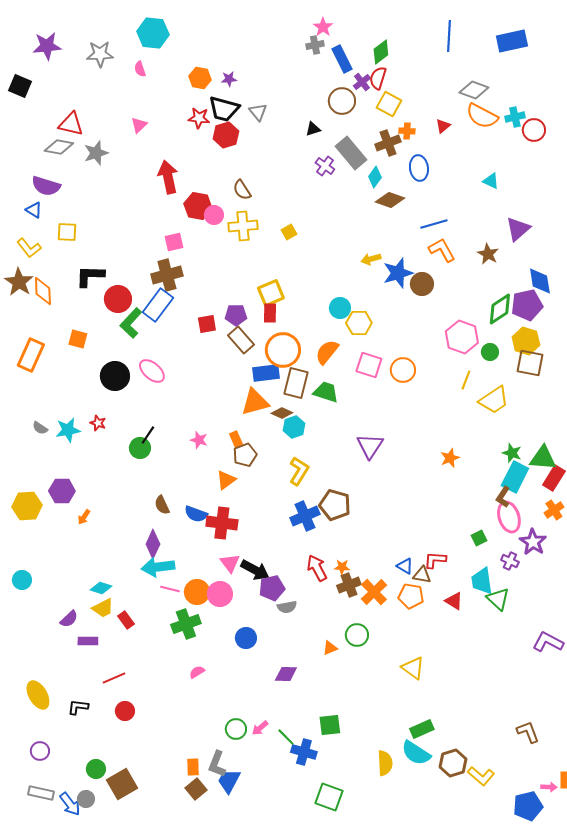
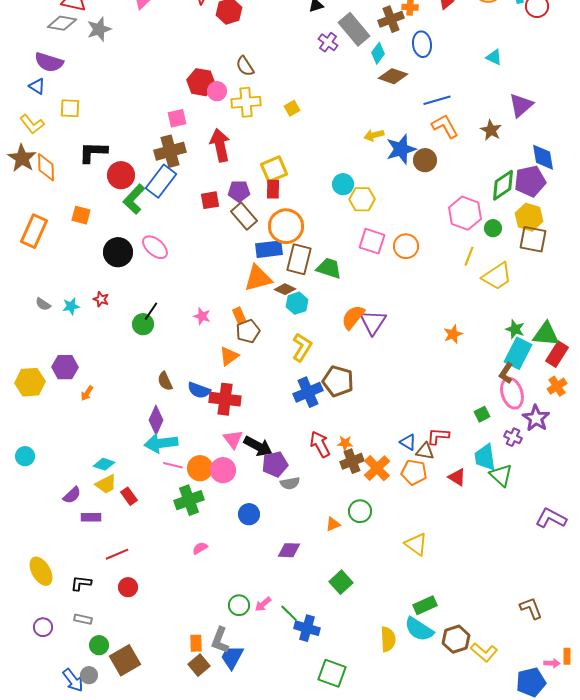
red arrow: (168, 177) -> (220, 145), moved
orange semicircle: (327, 352) -> (353, 317), moved
cyan star: (68, 430) -> (71, 306), size x0.7
green square: (330, 725) -> (341, 582), moved, turned -35
gray rectangle: (41, 793) -> (83, 619), moved, size x0.7

